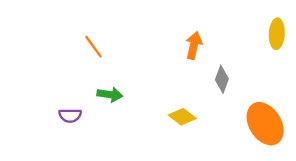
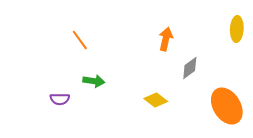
gray diamond: (222, 79) -> (190, 68), turned 35

